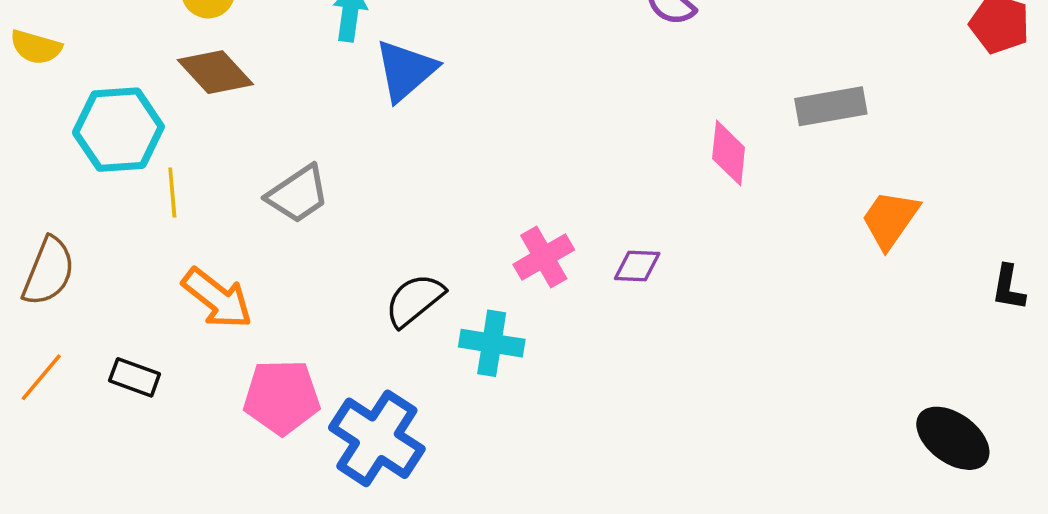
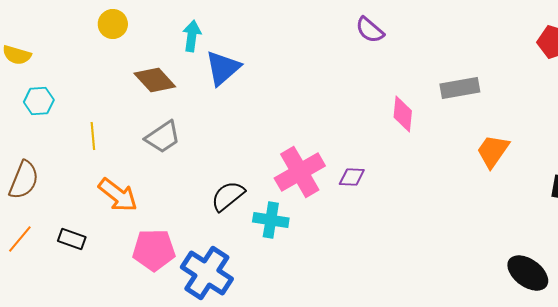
brown diamond: (215, 72) -> (155, 80), moved
cyan hexagon: (118, 130) -> (39, 101), moved, size x0.6
pink cross: (544, 257) -> (300, 172), size x1.5

